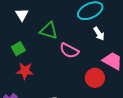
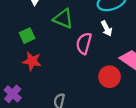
white arrow: (99, 34) -> (107, 28), moved
pink semicircle: (69, 51) -> (84, 43), turned 72

